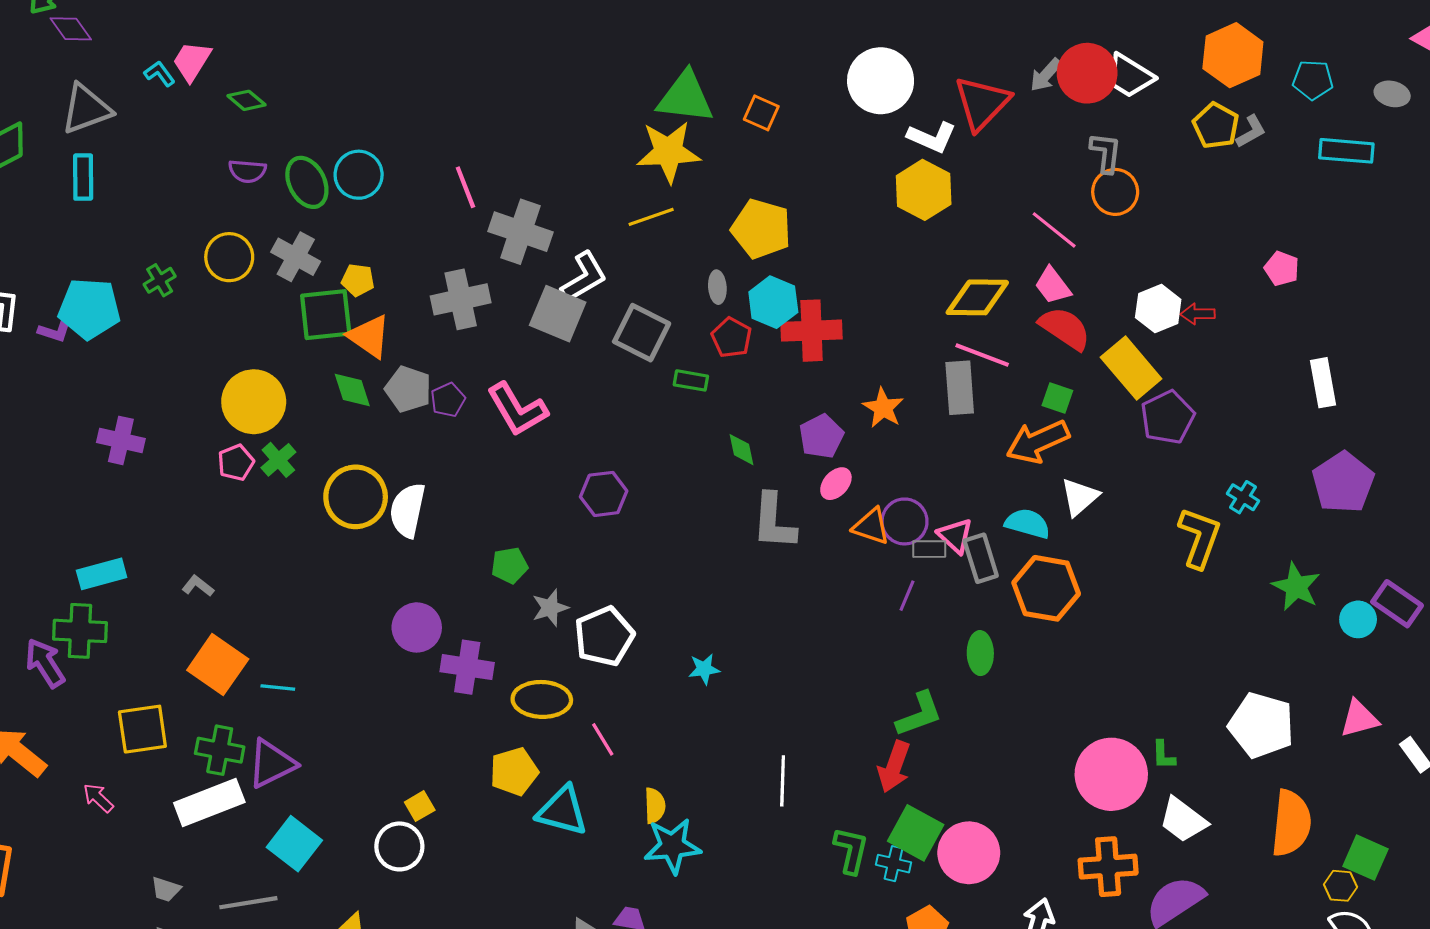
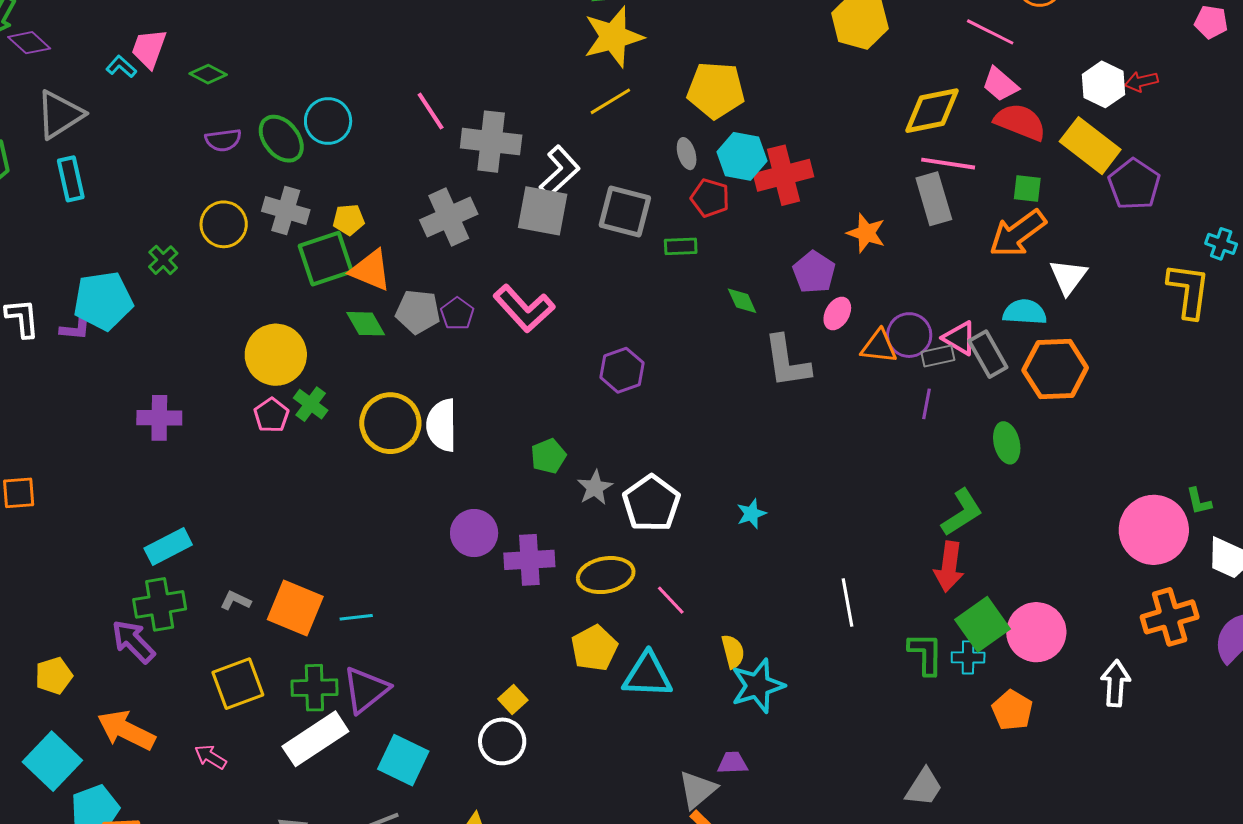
gray L-shape: (198, 586) -> (236, 601), moved
green square: (916, 833) -> (983, 624), turned 38

